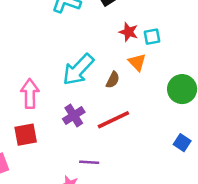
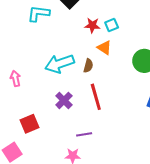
cyan arrow: (78, 70) -> (59, 64), turned 40
pink arrow: (30, 94) -> (15, 79), moved, size x0.7
red line: (113, 120) -> (96, 97), turned -68

